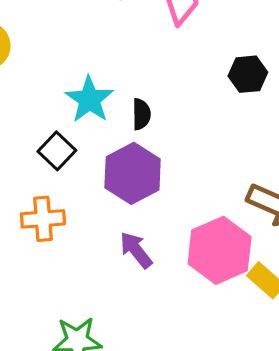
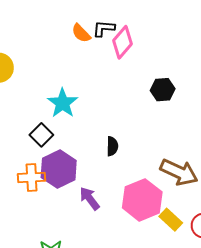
black semicircle: (141, 114) -> (112, 146), moved
purple hexagon: (133, 173) -> (59, 169), moved

